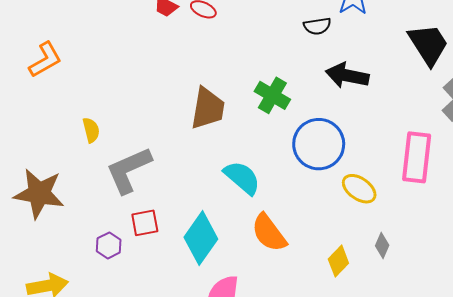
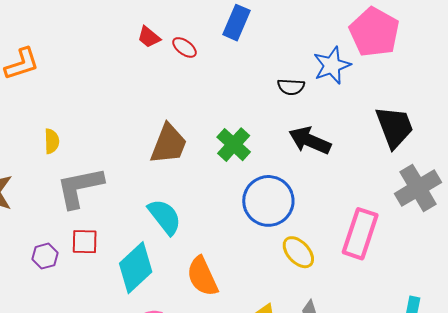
cyan semicircle: (242, 178) -> (165, 217), moved

